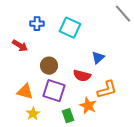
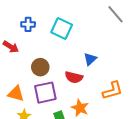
orange L-shape: (107, 90) -> (113, 91), moved
purple square: (54, 91) -> (45, 93), turned -30

